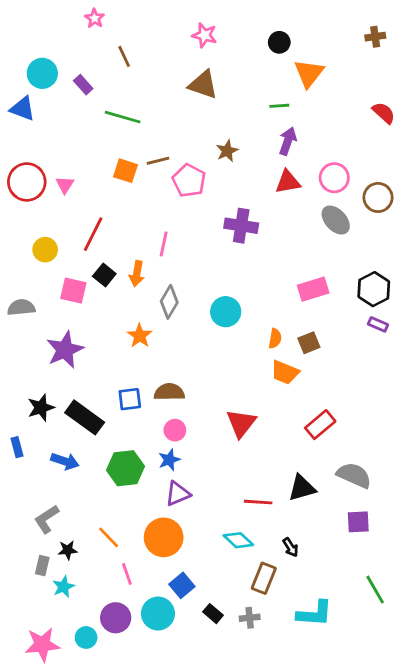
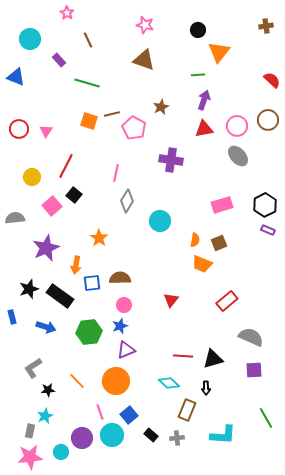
cyan circle: (42, 73) -> (30, 39), moved
red circle: (27, 182) -> (19, 129), size x0.7
brown circle: (378, 197) -> (268, 120), moved
orange arrow: (137, 274) -> (76, 265), moved
pink square: (73, 291) -> (52, 206), turned 36
gray diamond: (169, 302) -> (127, 201), moved
red triangle: (241, 423) -> (171, 300), size x0.7
black triangle: (302, 488) -> (213, 359), moved
black arrow: (291, 547) -> (206, 388), turned 32
gray rectangle: (42, 566) -> (30, 431), moved
pink line: (127, 574) -> (100, 412), moved

